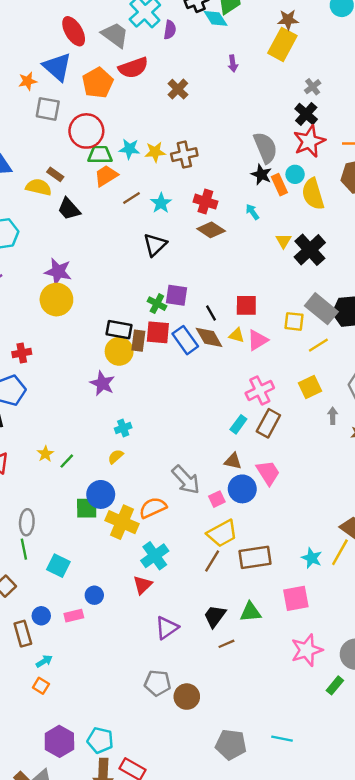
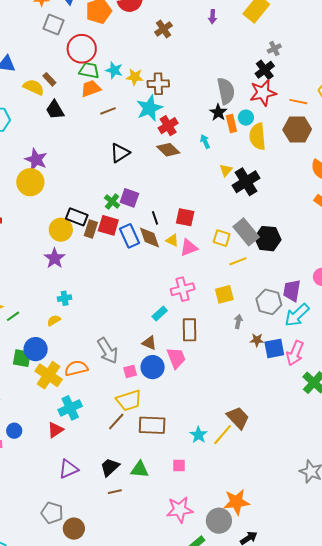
red cross: (205, 202) -> (168, 126), turned 30
cyan star: (161, 203) -> (149, 108), moved, size x1.5
yellow circle: (119, 351) -> (61, 230), moved
brown rectangle: (268, 423) -> (189, 330), moved, turned -40
pink square: (296, 598) -> (179, 465), size x0.6

